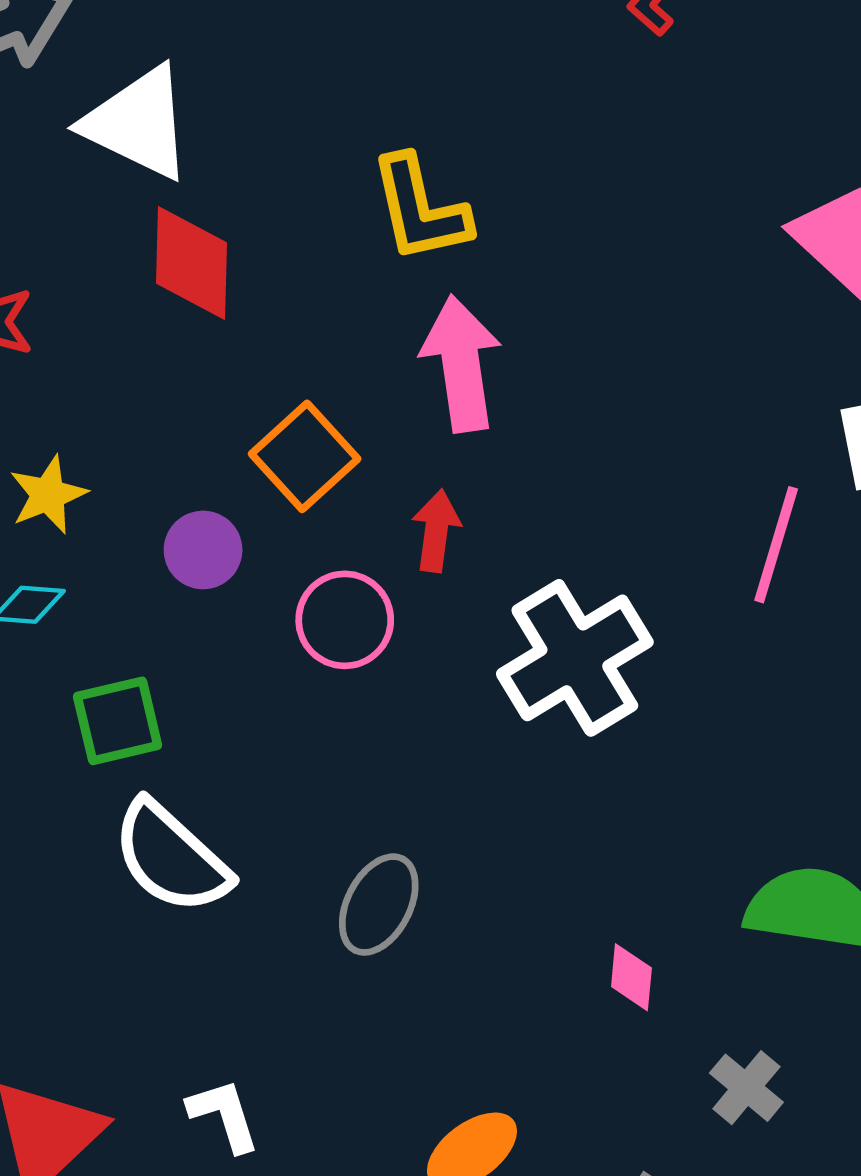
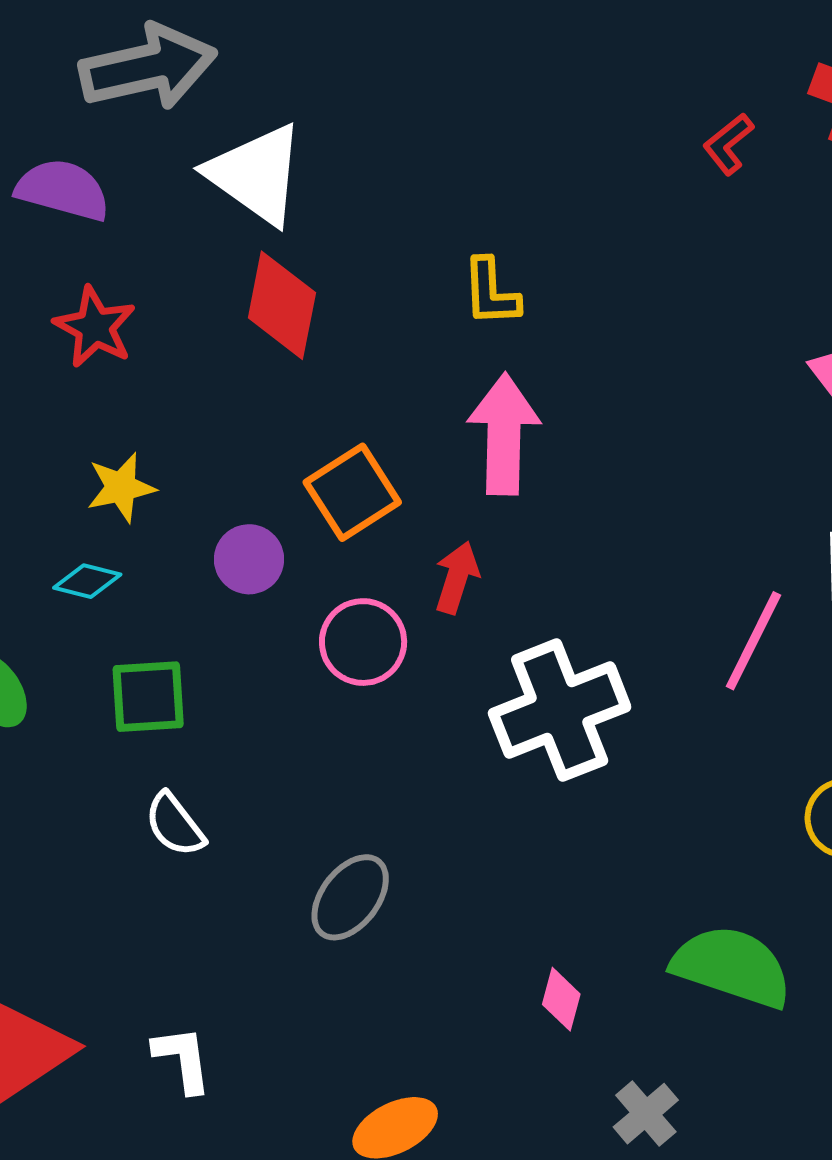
yellow L-shape: (420, 209) -> (491, 292), size x0.7
white semicircle: (171, 857) -> (175, 825), size x0.6

